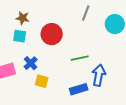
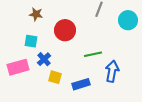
cyan square: (20, 36) -> (31, 41), moved
blue rectangle: (79, 89) -> (81, 84), moved

